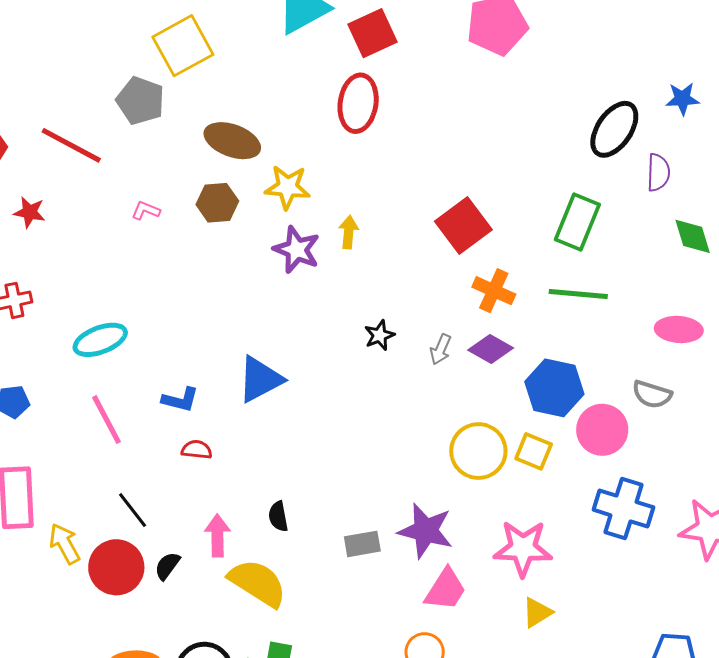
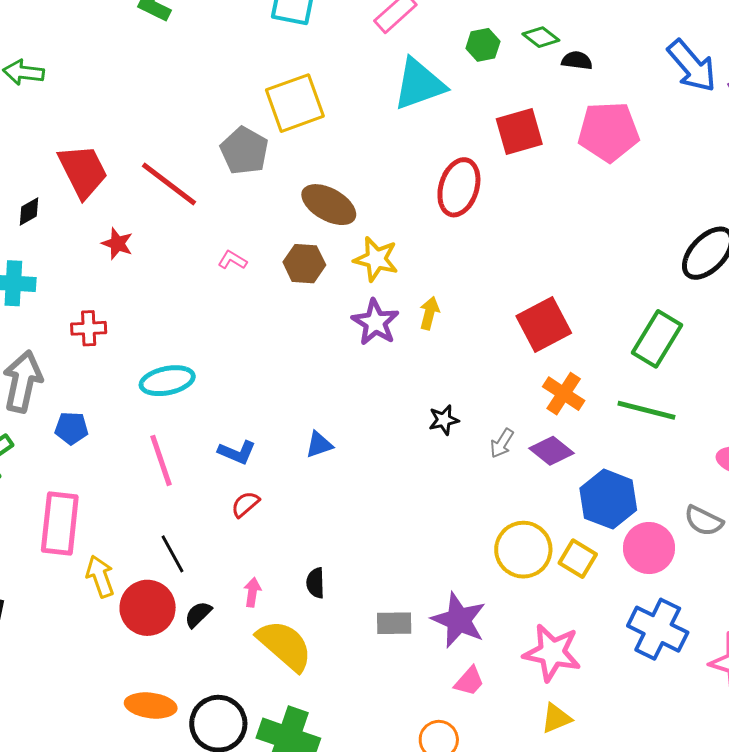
red square: (372, 33) -> (519, 132), moved
blue triangle: (260, 379) -> (319, 445), size x0.6
red semicircle: (197, 450) -> (245, 504), turned -56
pink arrow: (217, 536) -> (252, 592), size x0.7
pink trapezoid: (445, 590) -> (469, 681), size x0.7

